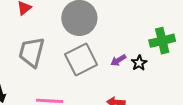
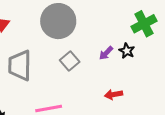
gray square: (81, 60) -> (70, 61), size x0.6

